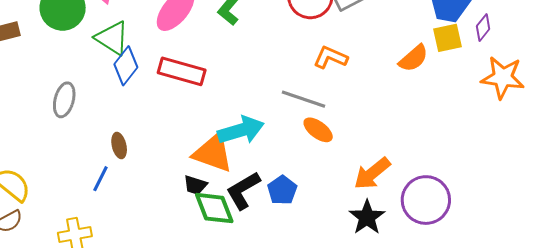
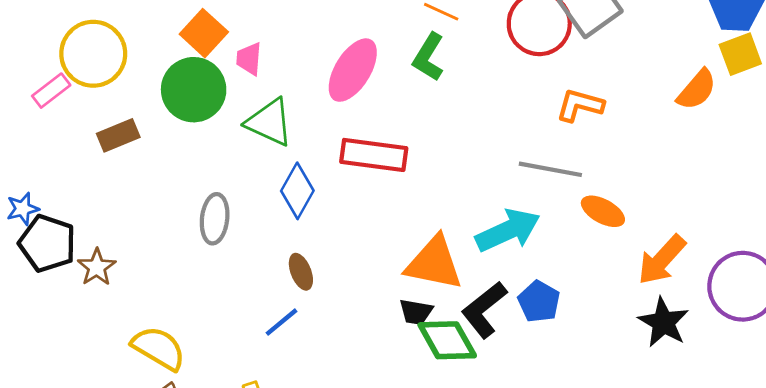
blue diamond: (126, 66) -> (297, 191), moved
cyan arrow: (241, 130) -> (508, 230), moved
orange ellipse: (318, 130) -> (603, 211), moved
blue line: (101, 179) -> (282, 322), turned 32

